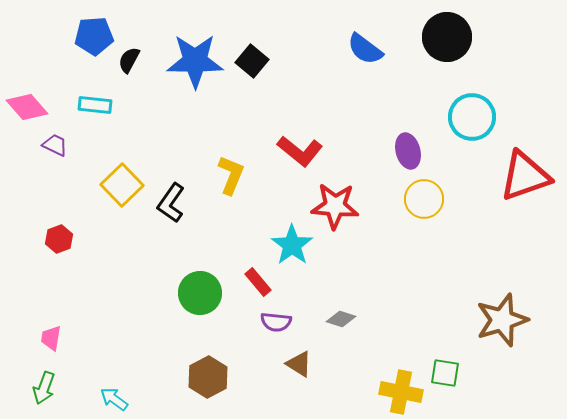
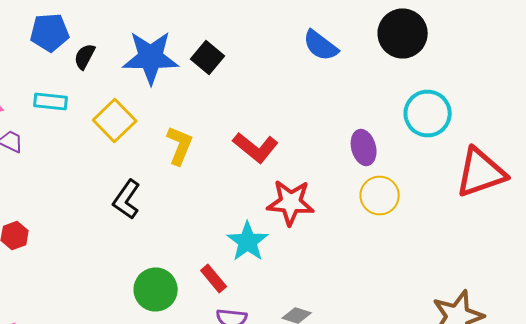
yellow L-shape: (231, 175) -> (180, 146), moved
yellow square: (122, 185) -> (115, 120), moved

